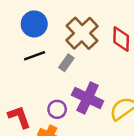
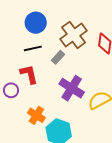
purple circle: (57, 109) -> (11, 90), moved
red L-shape: (19, 117) -> (29, 74), moved

